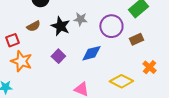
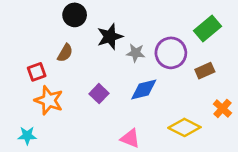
gray star: (80, 19) -> (136, 53), moved
brown semicircle: (33, 26) -> (65, 53), turned -32
black star: (60, 26) -> (110, 37), moved, turned 30

